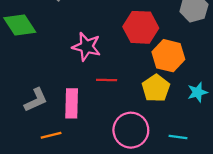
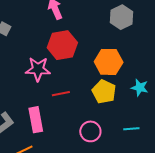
red hexagon: (141, 27) -> (62, 45), moved
cyan star: (197, 92) -> (140, 88), turned -30
pink circle: (131, 130) -> (90, 131), size x0.7

